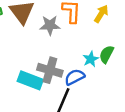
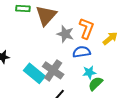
green semicircle: (106, 54) -> (96, 84), moved
blue semicircle: (75, 77) -> (82, 52), moved

